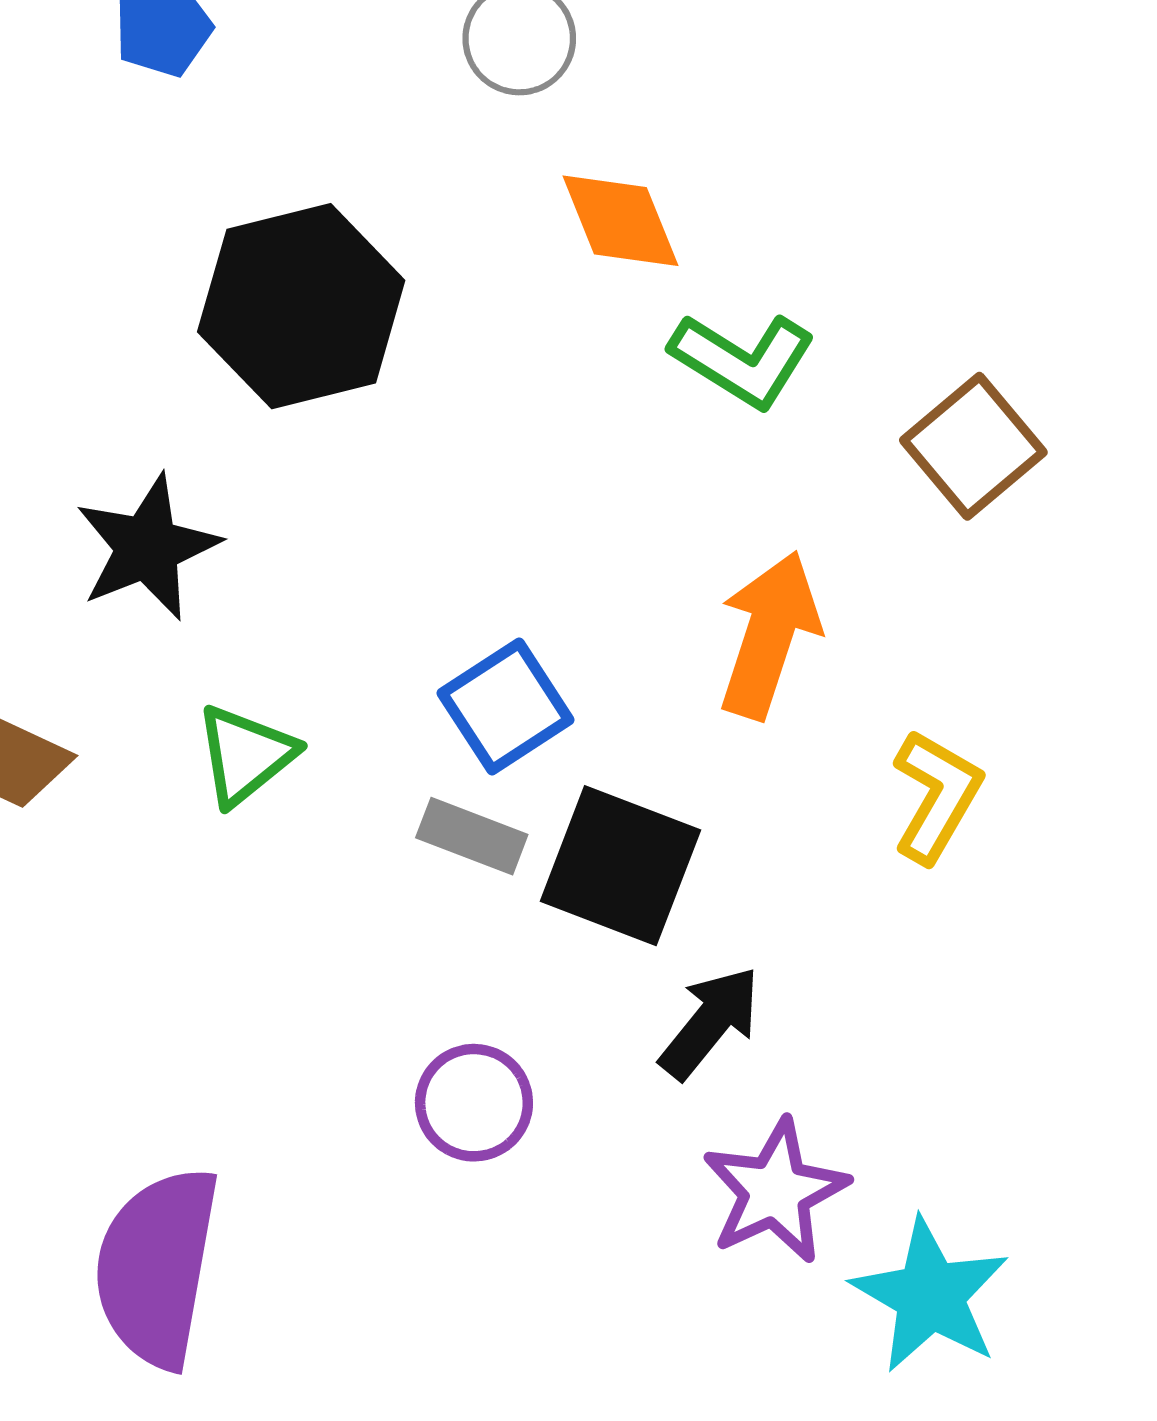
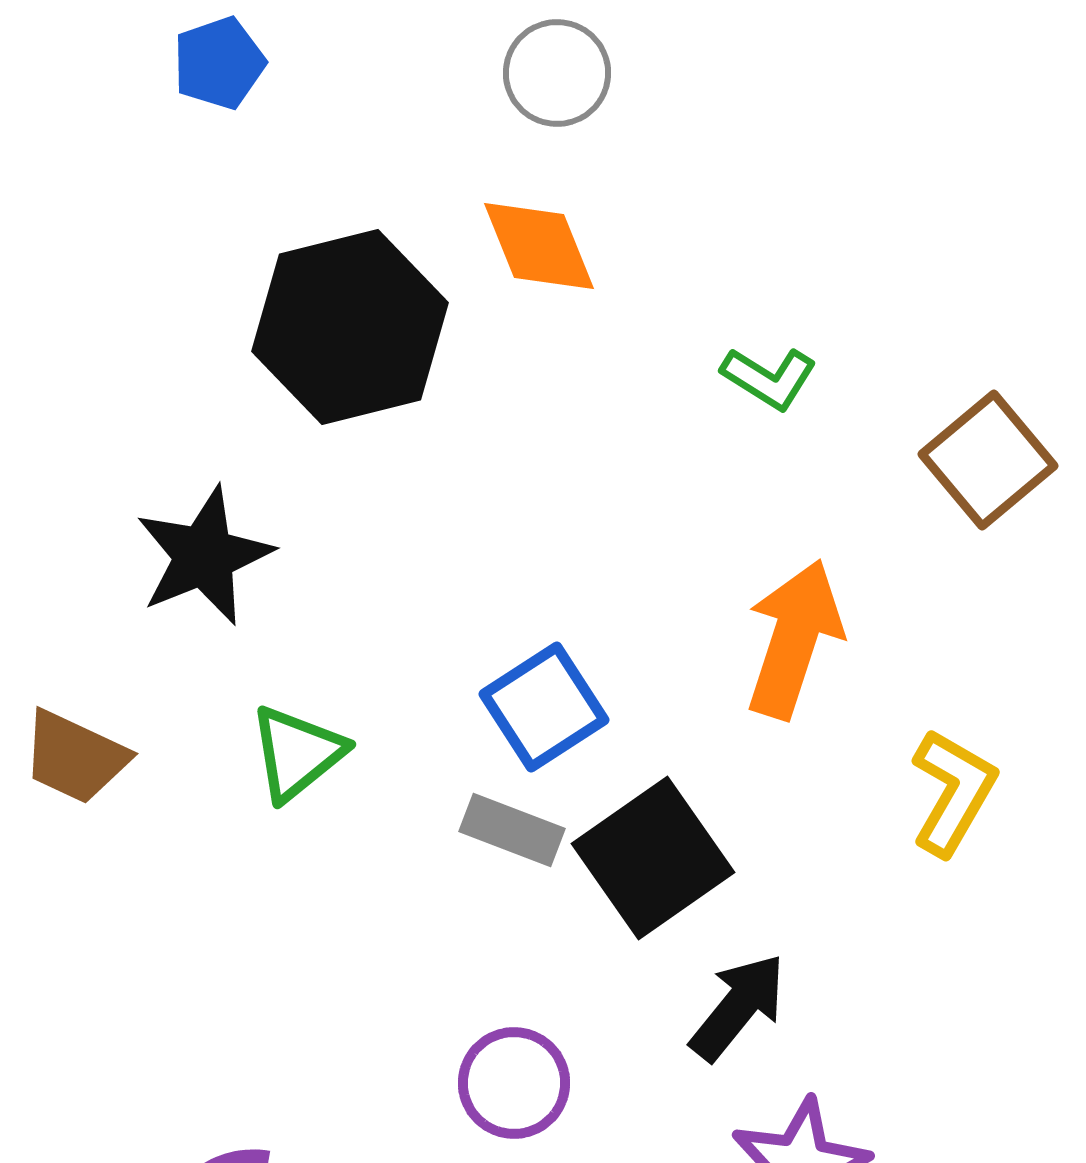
orange diamond: (620, 221) -> (539, 246), moved
green L-shape: (743, 360) -> (769, 378), size x0.7
black square: (620, 866) -> (653, 858), turned 34

